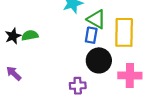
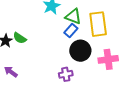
green semicircle: (30, 35) -> (20, 38), turned -128
blue rectangle: (91, 35) -> (71, 30), turned 40

